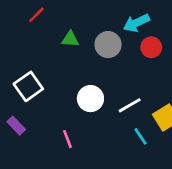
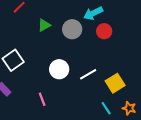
green triangle: (70, 39) -> (44, 25), turned -32
cyan line: (140, 136) -> (106, 108), moved

